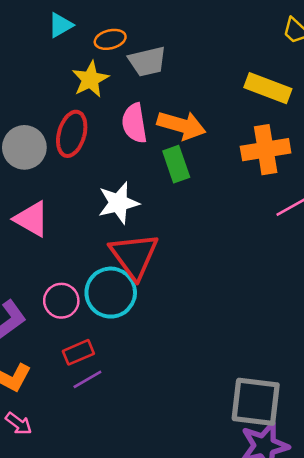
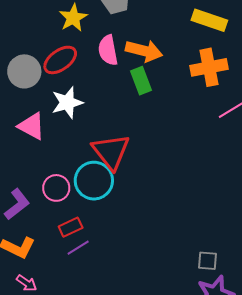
red ellipse: (72, 134) -> (60, 60), turned 40
white star: (118, 203) -> (67, 103), moved
gray square: (256, 402) -> (208, 261), size x0.5

